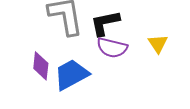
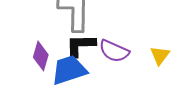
black L-shape: (105, 23) -> (81, 45), moved

